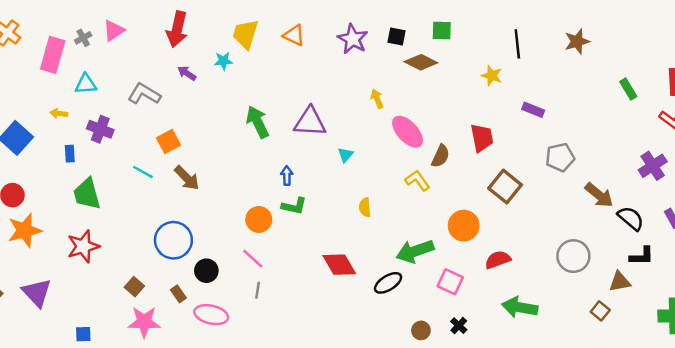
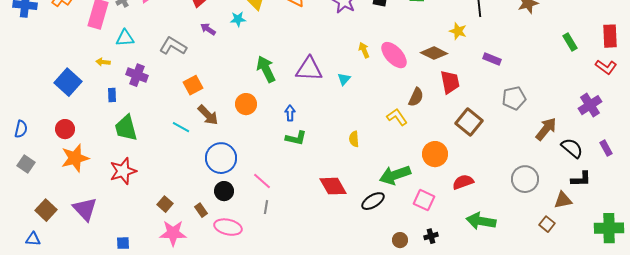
brown diamond: (421, 62) -> (434, 53), moved
pink ellipse: (408, 132) -> (394, 55), moved
cyan triangle: (345, 155) -> (344, 79), moved
cyan line: (143, 172) -> (181, 127), moved
brown arrow: (599, 195) -> (546, 129), turned -90
orange circle: (259, 219) -> (246, 104), moved
blue circle: (173, 240) -> (221, 158), moved
black cross: (459, 326) -> (431, 236), turned 32

